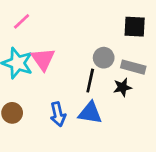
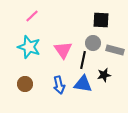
black square: (135, 27) -> (101, 20), moved
pink triangle: (43, 59) -> (63, 50), moved
black star: (122, 87) -> (104, 75), moved

